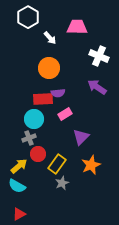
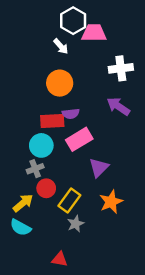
white hexagon: (28, 17) -> (73, 21), moved
white cross: (99, 56) -> (121, 68), turned -30
pink rectangle: (65, 114) -> (79, 139), size x1.5
red triangle: (19, 214) -> (60, 259), moved, turned 40

